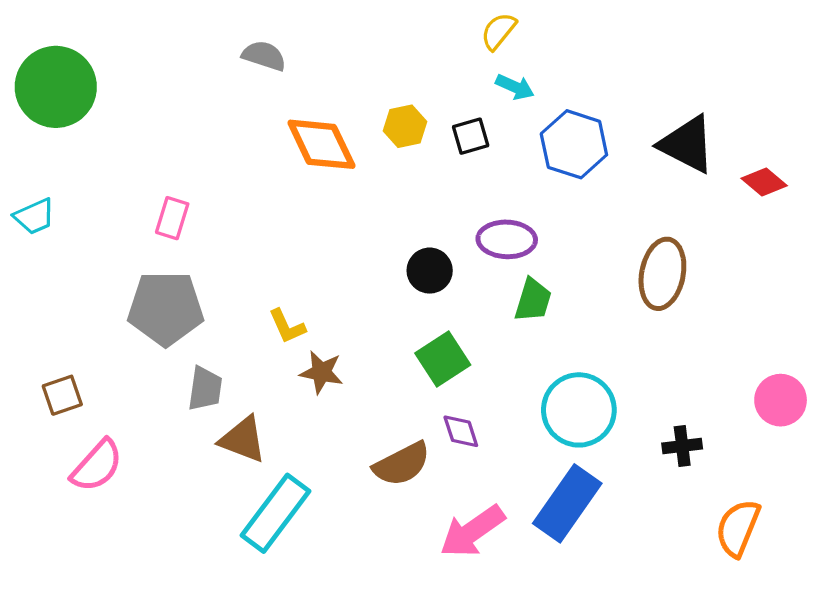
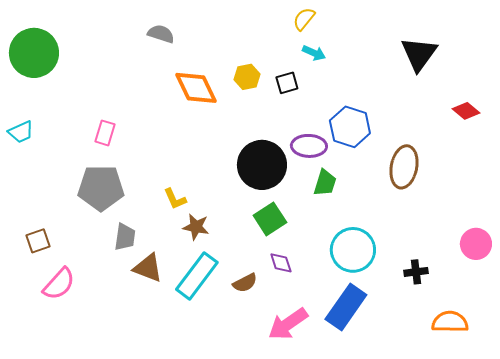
blue hexagon: (574, 144) -> (350, 127), moved
black triangle: (687, 144) -> (419, 54), moved, turned 39
black circle: (430, 271) -> (262, 165), size x1.8
brown semicircle: (402, 464) -> (245, 283), size x0.7
cyan rectangle: (275, 513) -> (197, 276), moved
orange semicircle: (738, 528) -> (450, 322), turned 69

